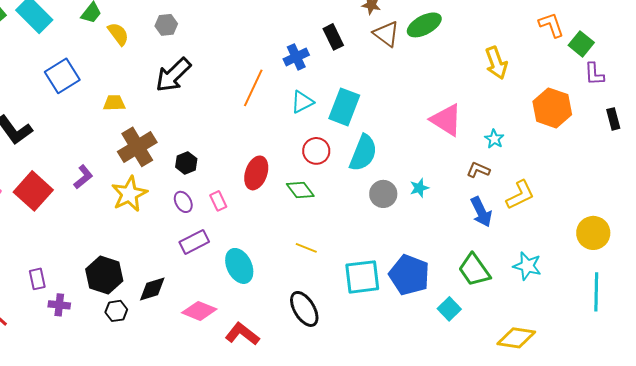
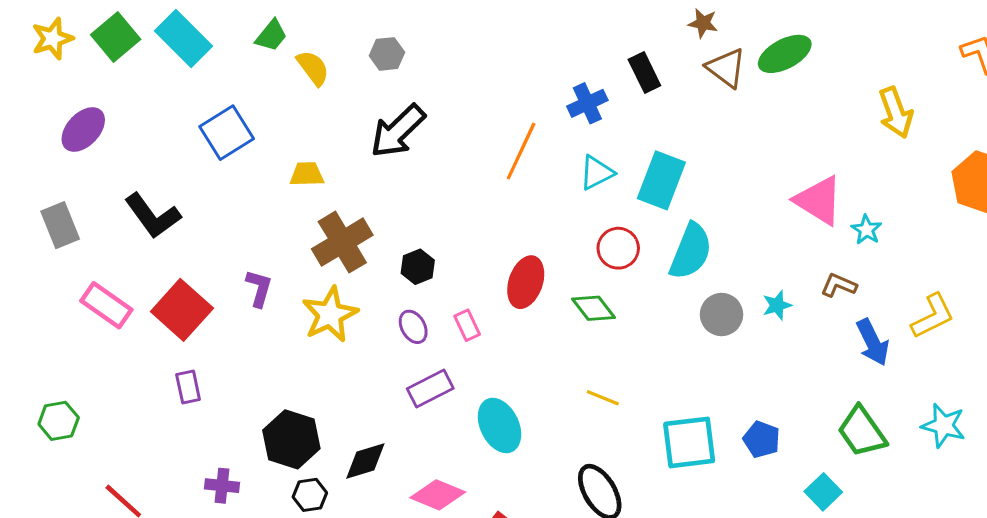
cyan star: (494, 139) -> (866, 230), moved
brown L-shape: (478, 170) -> (839, 285), moved
purple L-shape: (83, 177) -> (259, 288), turned -35
blue pentagon: (409, 275) -> (762, 439), size x0.6
purple rectangle: (37, 279) -> (188, 387), moved

